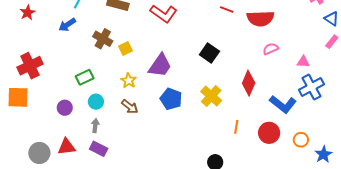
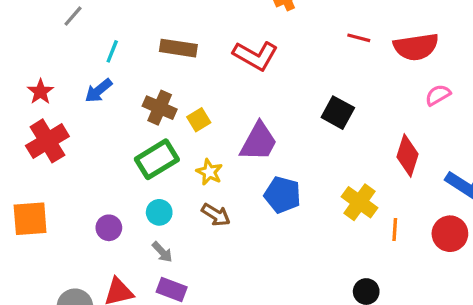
red star: (28, 13) -> (40, 92), moved
red cross: (30, 66) -> (47, 141), moved
green rectangle: (85, 77) -> (157, 159), moved, size x1.4
yellow cross: (211, 96) -> (360, 202), moved
gray arrow: (95, 126) -> (162, 252), turned 136

